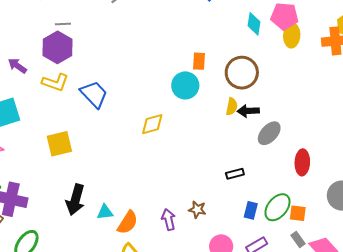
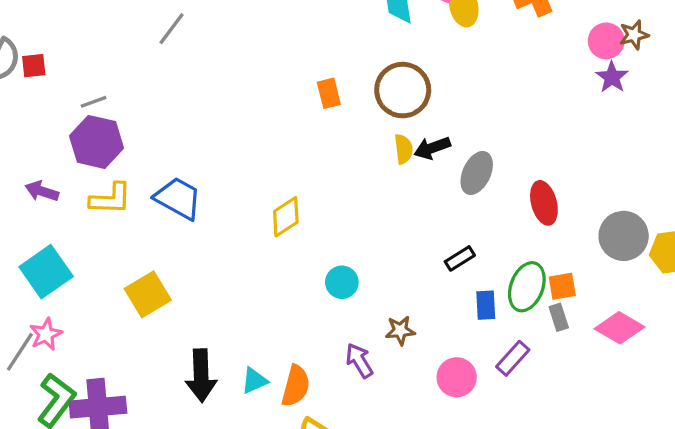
cyan circle: (185, 85) -> (342, 282), moved, size x0.7
black rectangle: (235, 174) -> (460, 258), moved
gray rectangle: (298, 240) -> (559, 317), moved, turned 35

